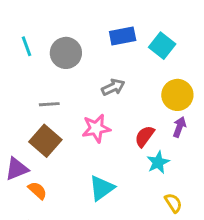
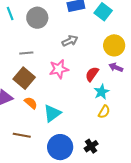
purple arrow: (179, 127) -> (116, 67), turned -88
cyan triangle: (102, 188) -> (52, 113), moved
orange semicircle: (37, 190) -> (31, 103), moved
yellow semicircle: (173, 203) -> (104, 112), moved, turned 64

